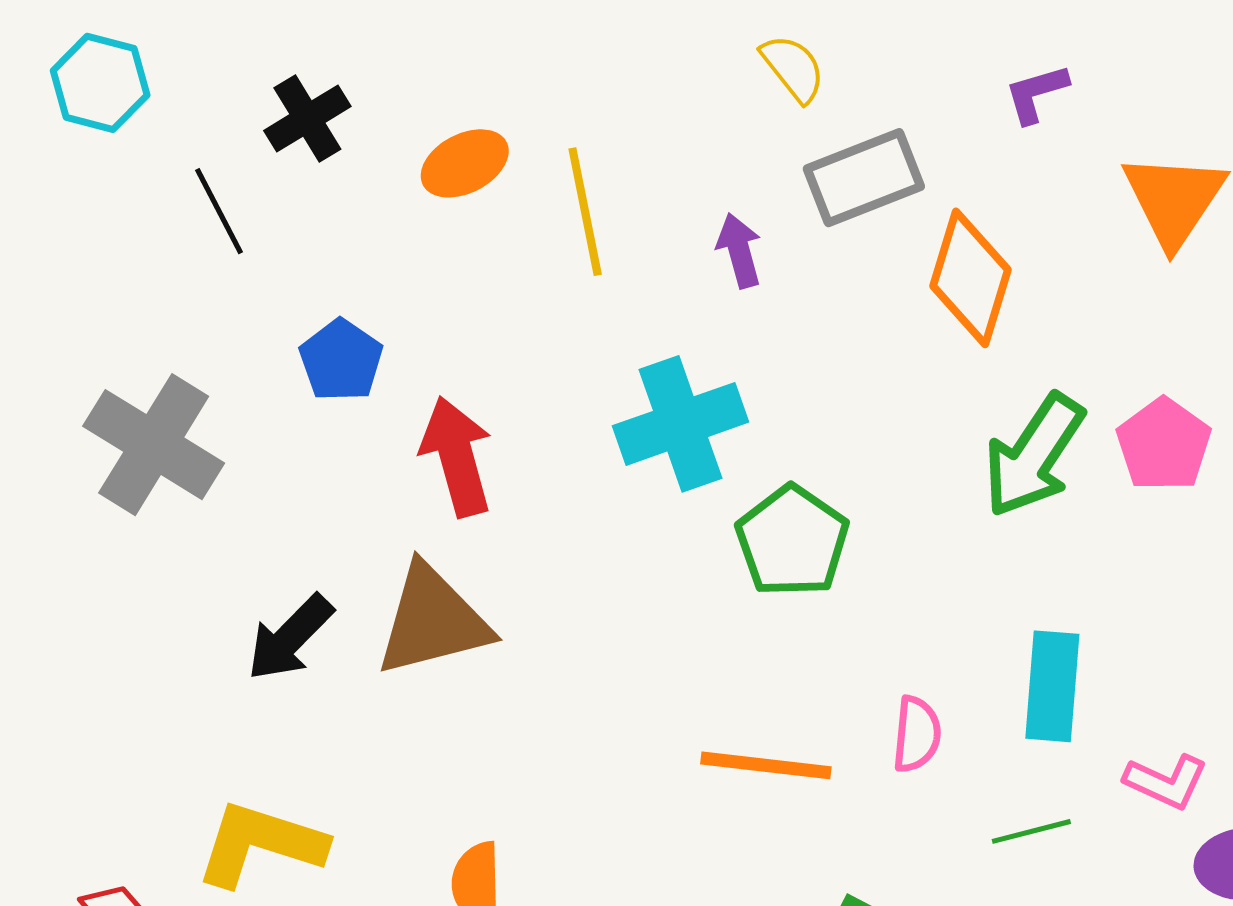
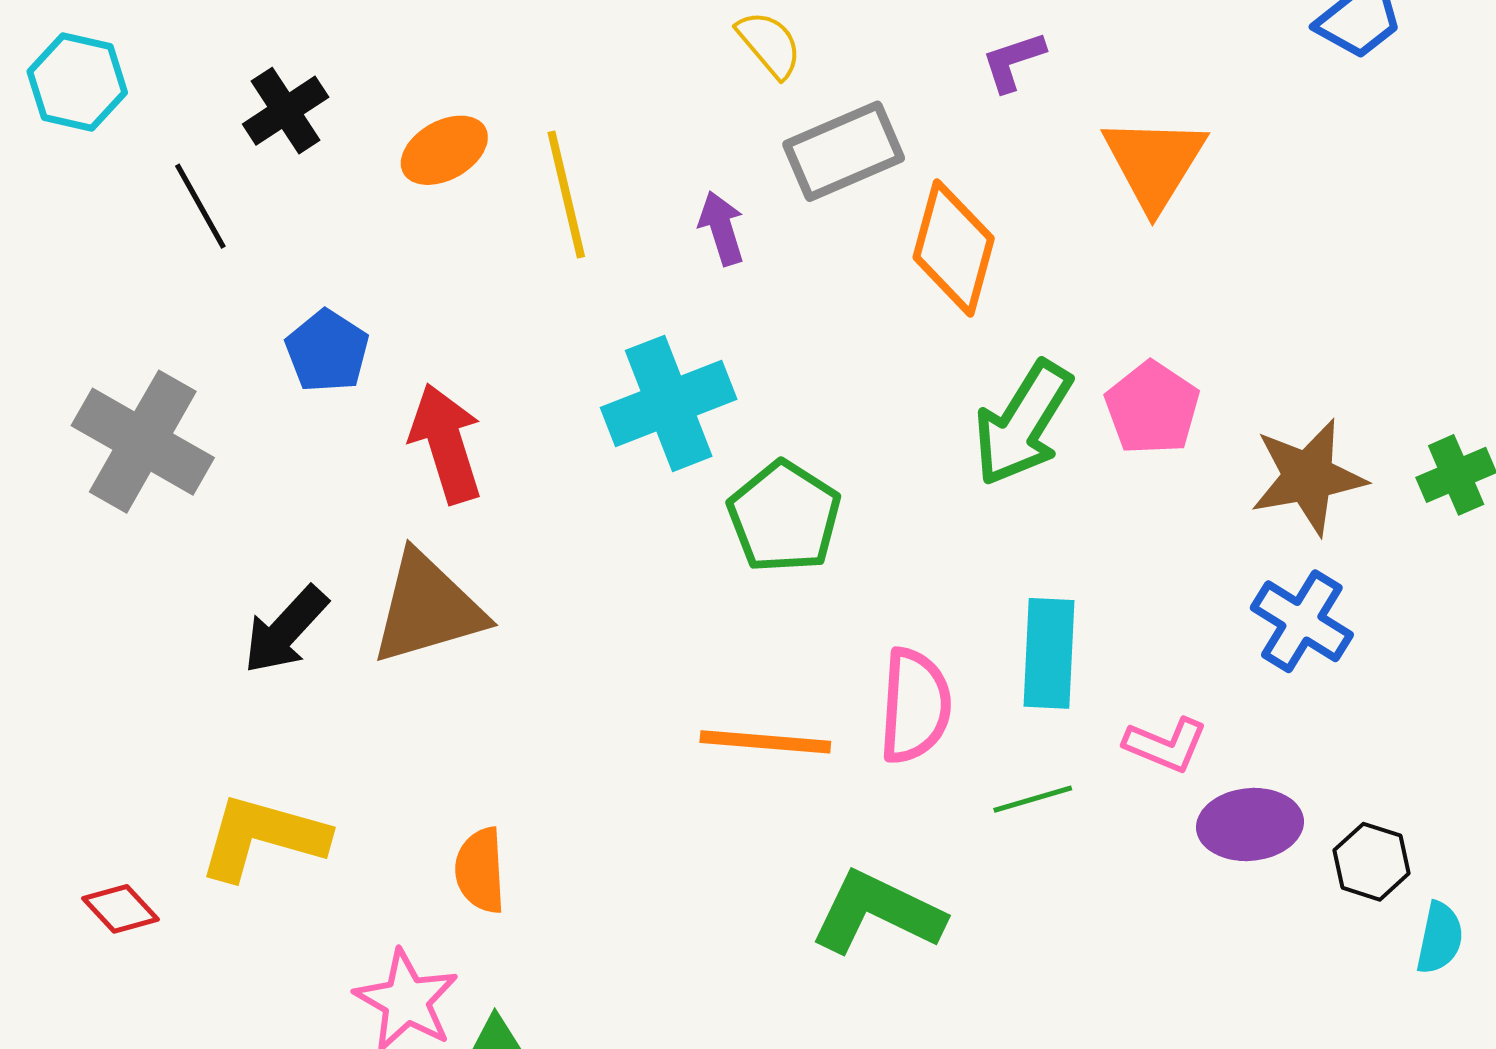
pink semicircle: (917, 734) -> (915, 706), size x1.5

